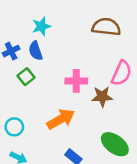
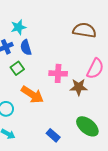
cyan star: (41, 26) -> (18, 27), moved
orange arrow: (61, 119) -> (32, 95), moved, turned 60

